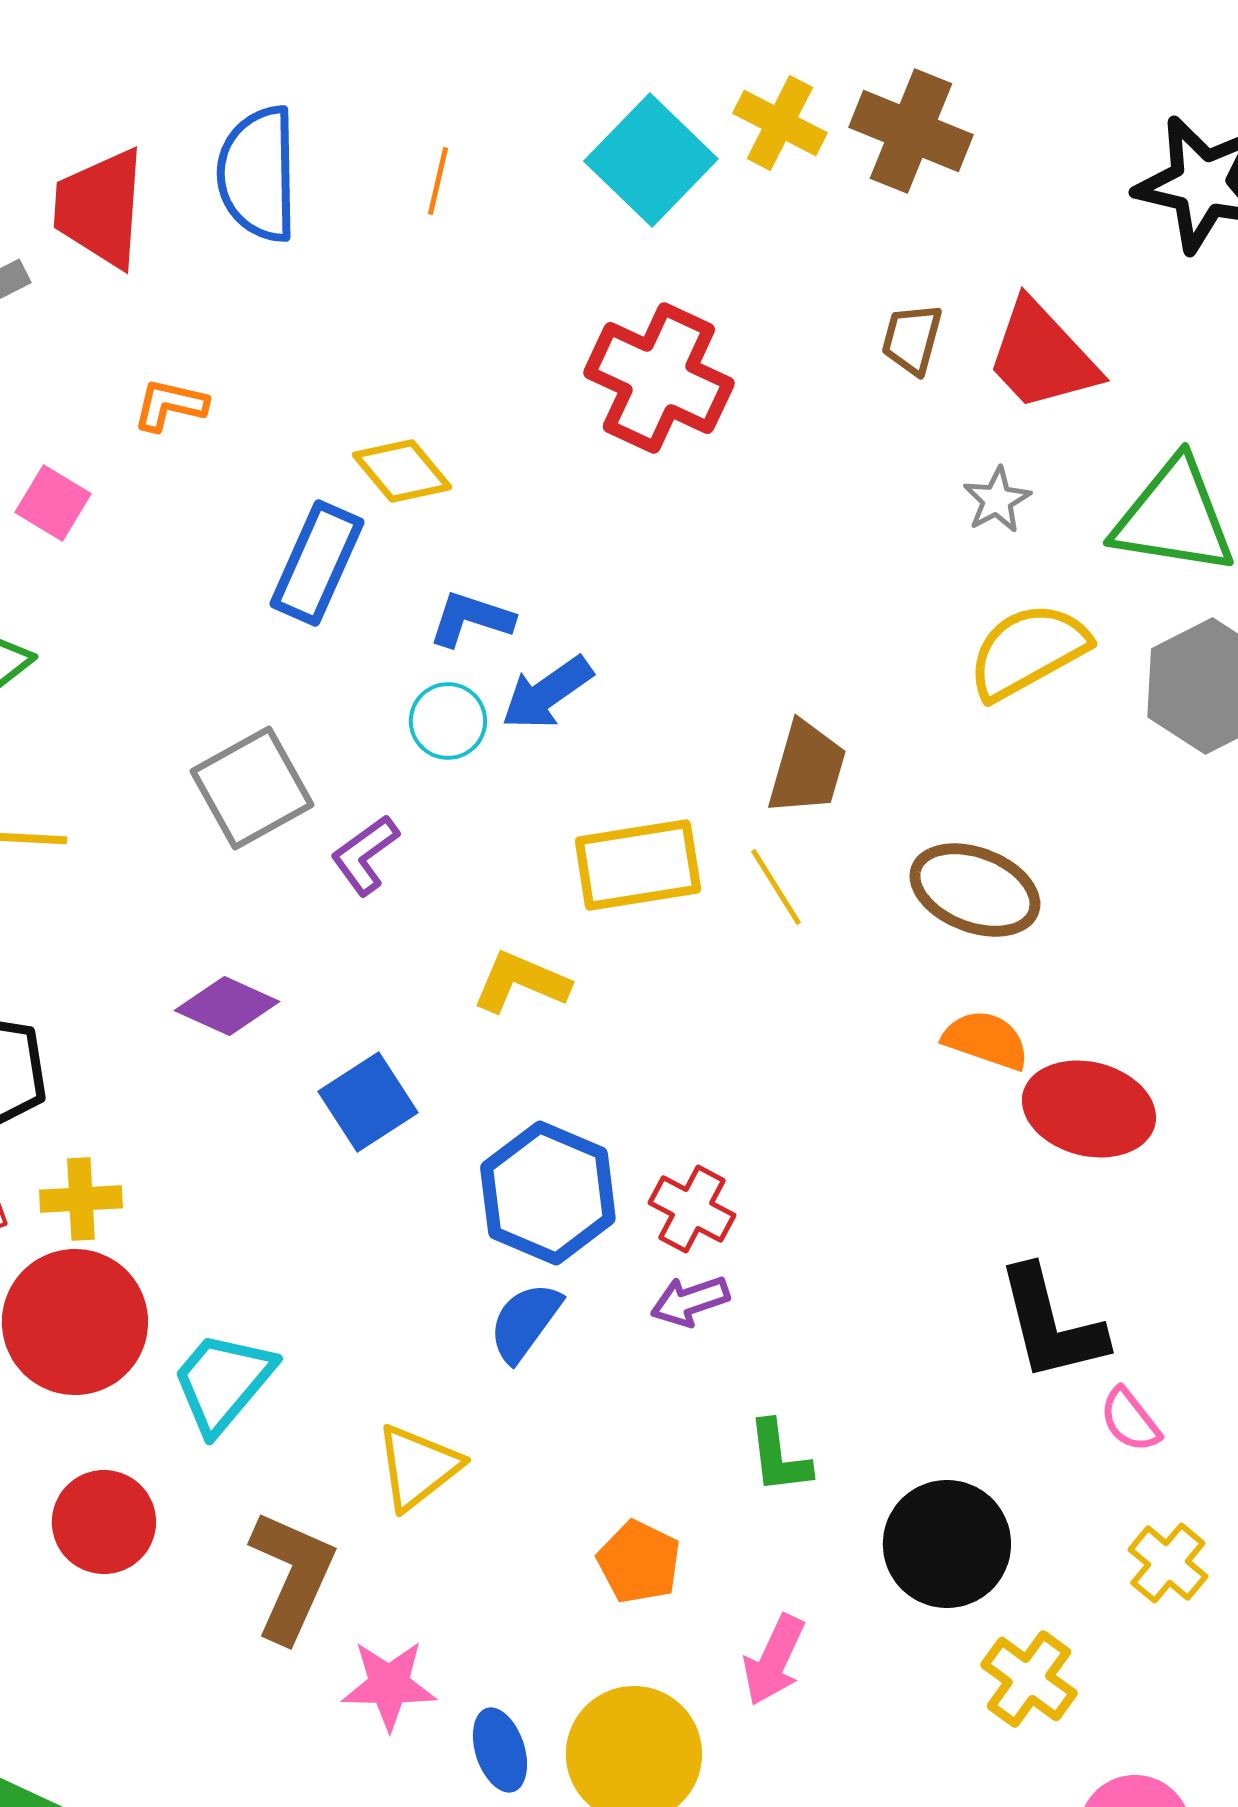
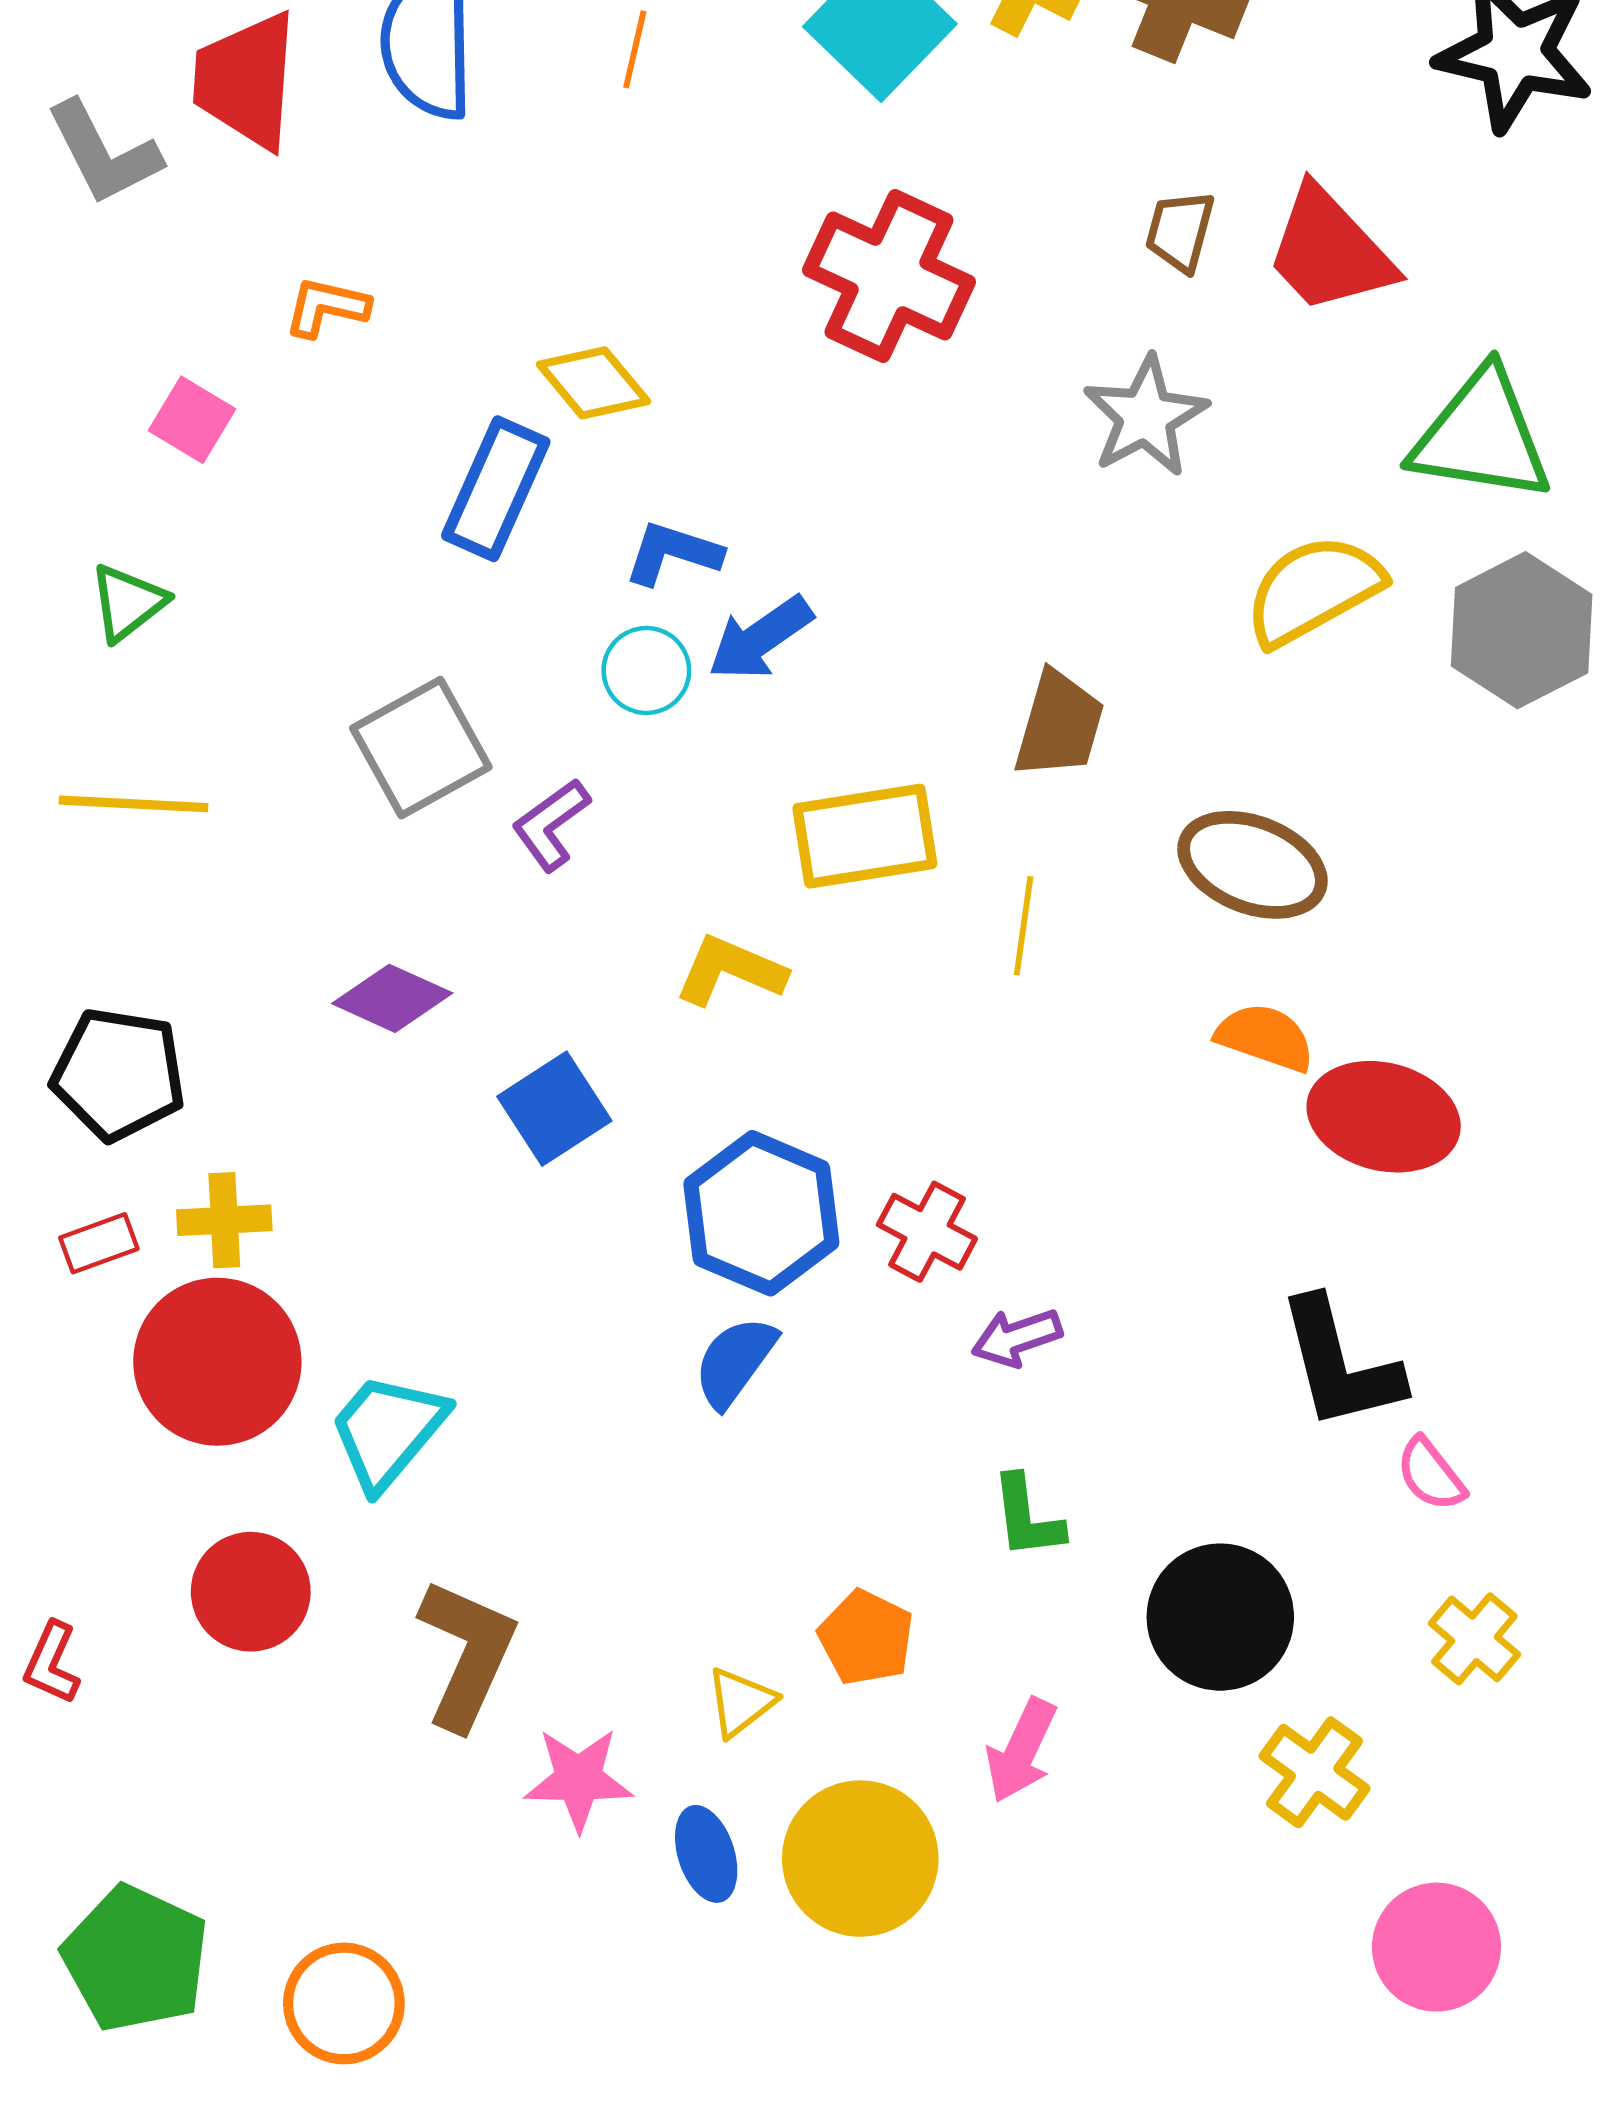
gray star: (997, 500) -> (1146, 416), moved, size x1.6
yellow line: (776, 887) -> (1024, 926), moved, turned 40
purple arrow: (690, 1301) -> (1017, 1338), moved
yellow triangle: (418, 1467) -> (741, 1702), moved, size x0.7

